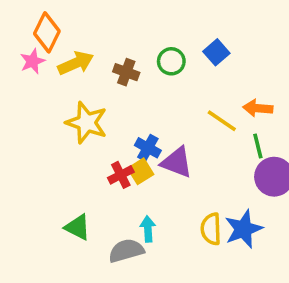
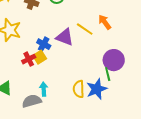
orange arrow: (258, 108) -> (105, 22), turned 49
green line: (258, 146) -> (108, 74), moved
purple triangle: (177, 162) -> (65, 37), moved

